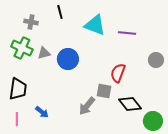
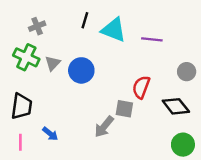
black line: (60, 12) -> (85, 20), moved, turned 32
gray cross: (31, 22) -> (37, 26), turned -32
gray triangle: (44, 53) -> (53, 63), turned -32
black diamond: (130, 104) -> (176, 106), moved

